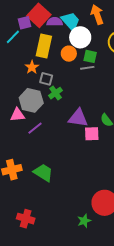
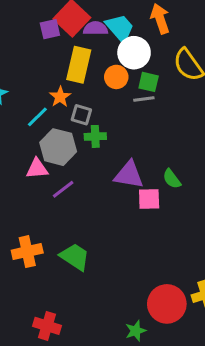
cyan line: (13, 37) -> (37, 117), moved
green cross: (56, 93) -> (95, 136), turned 32

